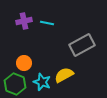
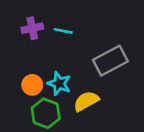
cyan star: (42, 82) -> (59, 84), moved
green hexagon: (15, 84) -> (46, 113), moved

